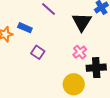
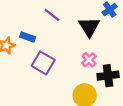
purple square: (38, 52) -> (43, 63), size x1.5

